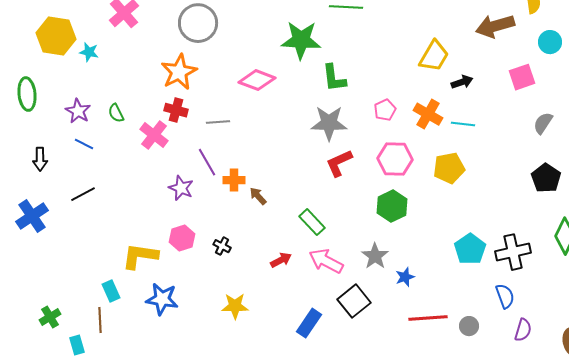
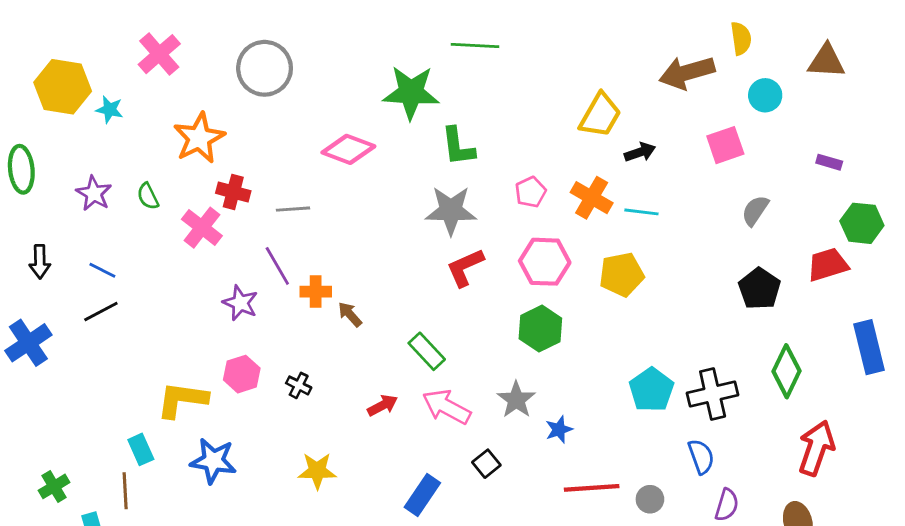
orange star: (179, 72) -> (199, 138), moved
blue line: (84, 144) -> (102, 270), moved
black square: (354, 301) -> (486, 464), size x0.6

